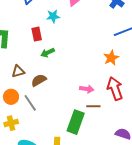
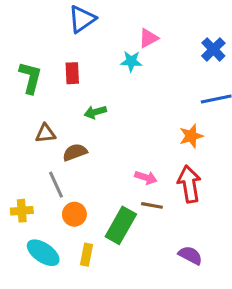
cyan star: (53, 16) -> (131, 61), moved
red rectangle: (37, 34) -> (72, 73), moved
orange circle: (11, 97) -> (74, 214), moved

